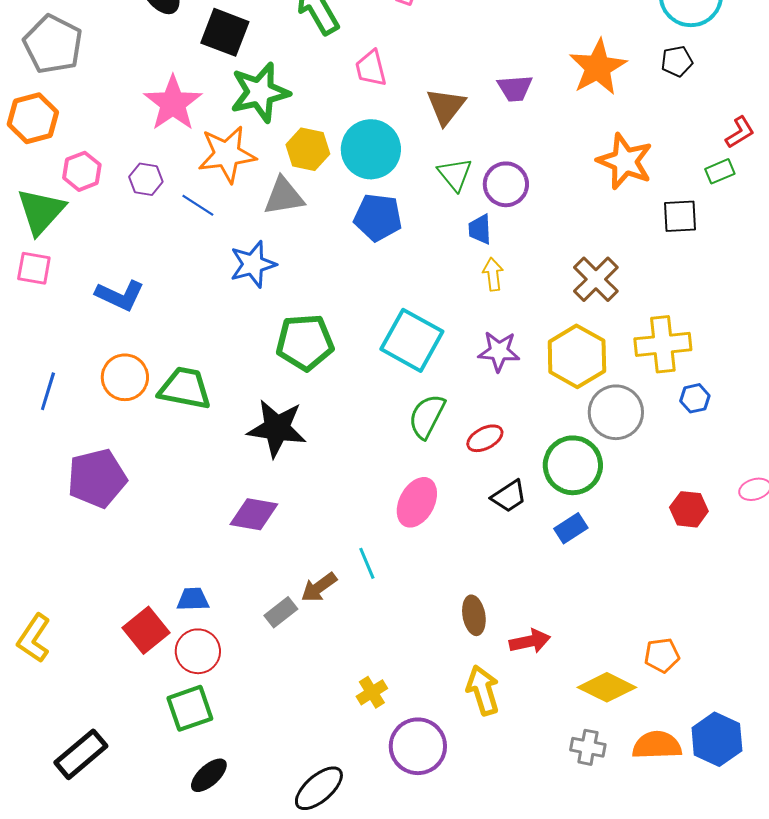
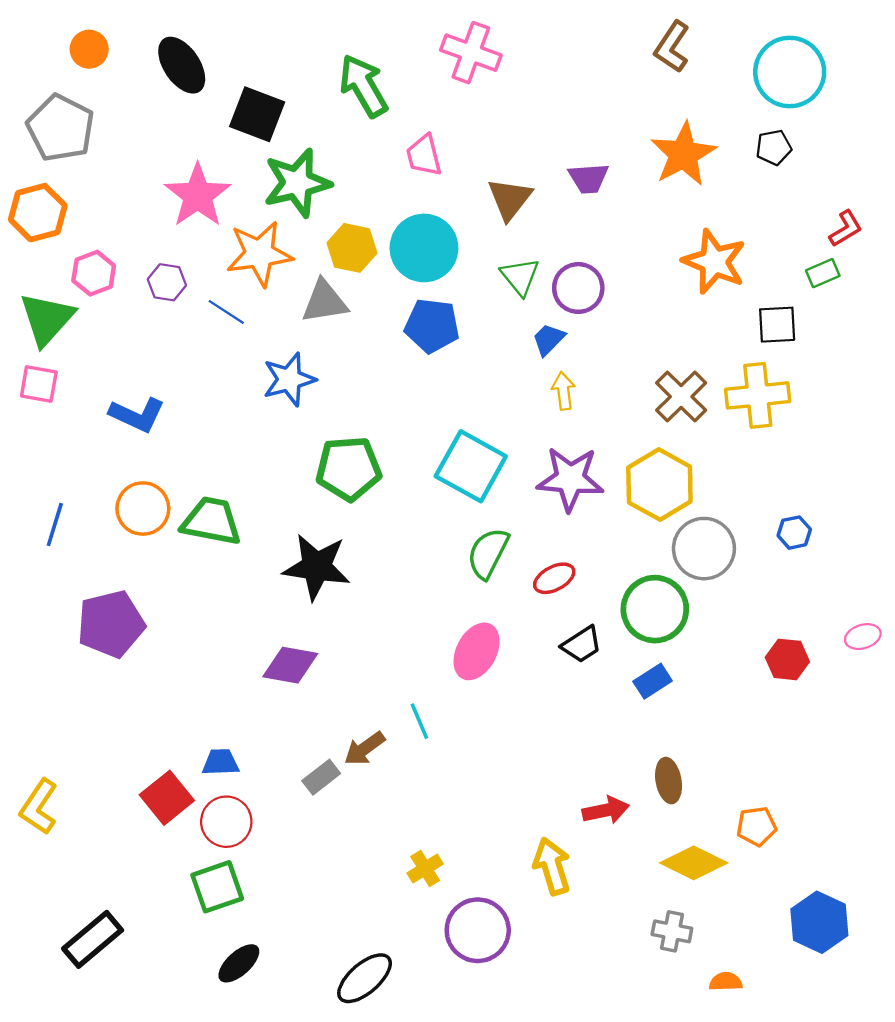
blue trapezoid: (480, 229) -> (549, 339), turned 48
yellow cross: (663, 344) -> (758, 395), moved
purple star: (499, 351) -> (570, 479), size x1.4
brown ellipse: (474, 615) -> (669, 781), moved
orange semicircle: (657, 745) -> (726, 982), moved, size x0.6

